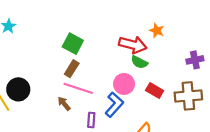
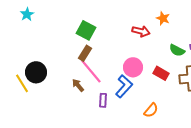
red arrow: (133, 45) -> (141, 31), size x0.7
green semicircle: (139, 62) -> (177, 50), moved
pink line: (78, 88) -> (91, 71), turned 32

